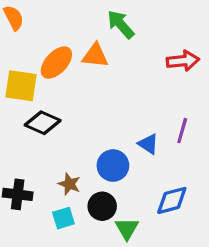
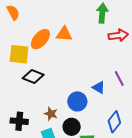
green arrow: (121, 24) -> (102, 13), moved, turned 48
purple line: (182, 131) -> (119, 78), turned -42
blue diamond: (172, 200) -> (114, 122), turned -35

